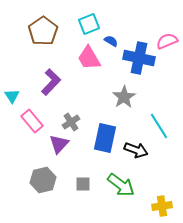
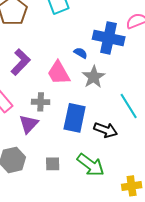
blue semicircle: (111, 41) -> (81, 53), moved
pink trapezoid: (89, 58) -> (59, 73), moved
gray cross: (71, 122) -> (41, 102), turned 36

